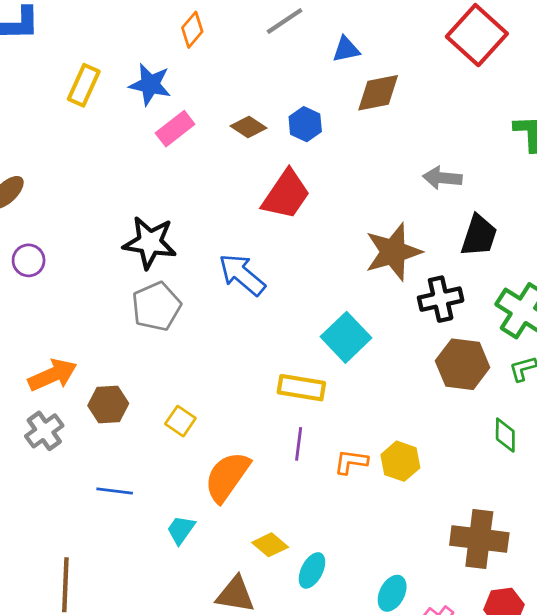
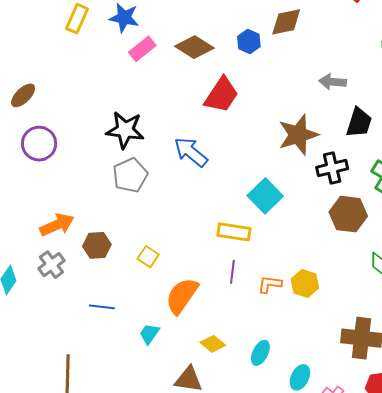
blue hexagon: (305, 124) -> (249, 42), moved
brown diamond: (249, 127) -> (194, 47), size x1.5
purple circle: (29, 260) -> (39, 144), size x1.5
cyan ellipse: (312, 570) -> (260, 353), moved

